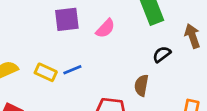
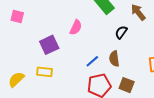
purple square: (67, 19) -> (49, 45), moved
blue line: (72, 70) -> (92, 61), moved

